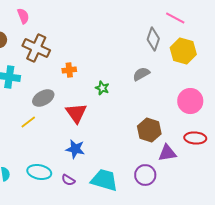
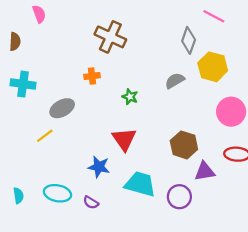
brown cross: (36, 48) -> (110, 37), moved
yellow hexagon: (183, 51) -> (213, 67), moved
red triangle: (76, 113) -> (124, 139), moved
cyan trapezoid: (104, 180) -> (140, 184), moved

